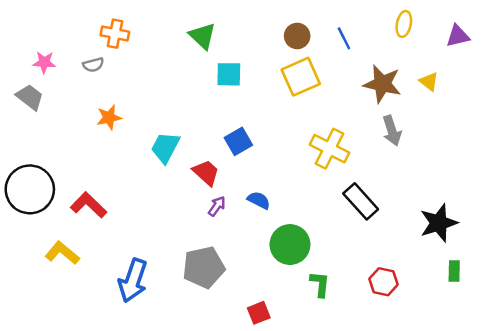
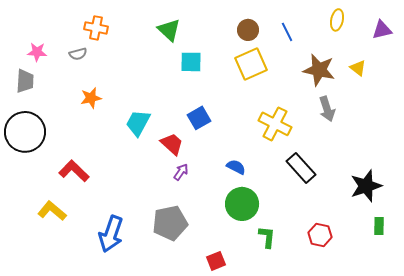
gray trapezoid: (30, 97) -> (25, 81), turned 55
black circle: (30, 189) -> (25, 132), moved
blue semicircle: (259, 200) -> (236, 167), moved

